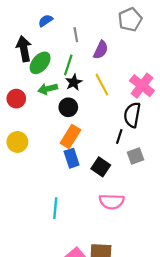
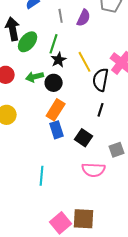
purple semicircle: (101, 50) -> (84, 18), moved
green arrow: (48, 89) -> (35, 77), moved
black semicircle: (132, 115) -> (101, 80), moved
gray square: (135, 156) -> (117, 150), moved

